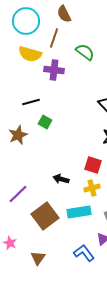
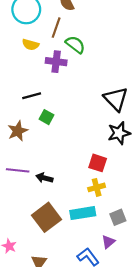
green semicircle: (85, 52) -> (75, 45), moved
yellow semicircle: (30, 54) -> (30, 45), size x0.7
black arrow: (61, 179) -> (44, 178), moved
purple line: (18, 194) -> (18, 170), moved, turned 50

